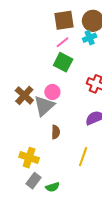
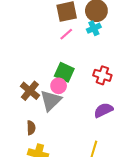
green square: (63, 62) -> (64, 72), moved
brown semicircle: (56, 132) -> (31, 128), moved

